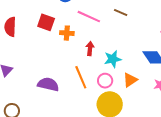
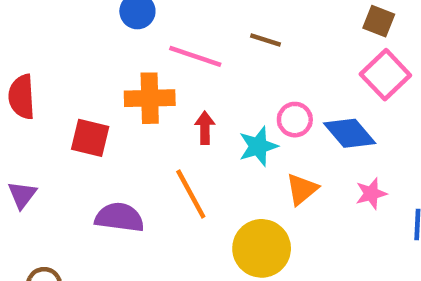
red square: (46, 22) -> (90, 138), moved
orange cross: (67, 33) -> (150, 98), size x1.5
pink circle: (105, 81) -> (295, 120), moved

